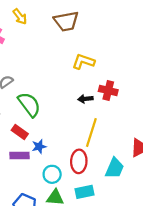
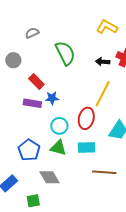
green semicircle: (29, 105) -> (65, 53), moved

